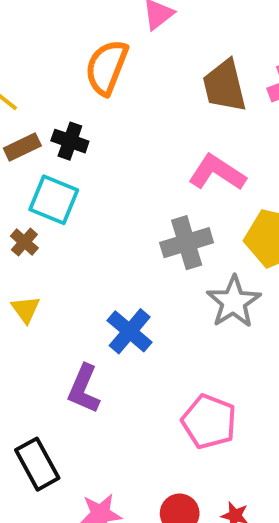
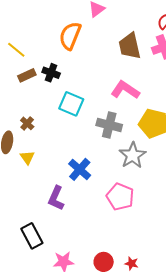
cyan square: (54, 200) -> (71, 104), moved
gray cross: (187, 243) -> (109, 125), turned 30
pink pentagon: (209, 422) -> (120, 197), moved

